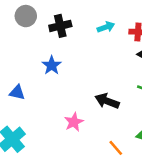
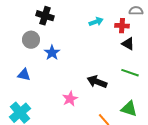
gray circle: (26, 16) -> (31, 40), moved
black cross: (60, 26) -> (45, 16), moved, turned 30

